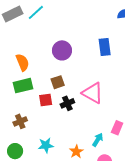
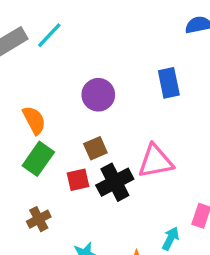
green rectangle: (23, 86) -> (38, 159), turned -36
pink triangle: (93, 93) -> (155, 161), turned -35
black cross: (67, 103) -> (115, 182), size x1.5

